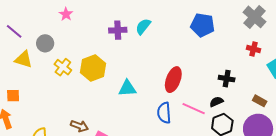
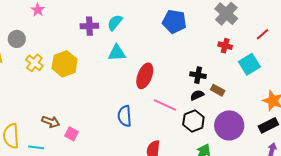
cyan triangle: (127, 88) -> (117, 53), moved
brown rectangle: (260, 101) -> (218, 90), moved
black semicircle: (216, 102) -> (197, 95), moved
blue semicircle: (164, 113) -> (125, 116), moved

